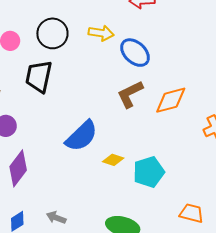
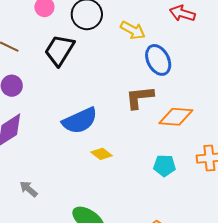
cyan pentagon: (149, 172) -> (164, 166), moved, size x0.7

